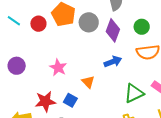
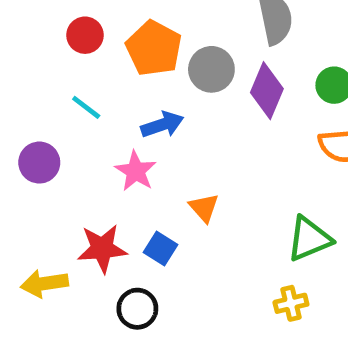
cyan line: (14, 21) -> (86, 107), moved
red circle: (38, 24) -> (85, 35), moved
blue arrow: (113, 62) -> (162, 125), moved

